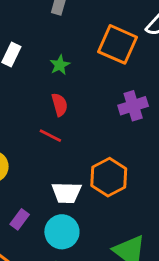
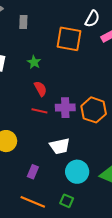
purple cross: (133, 106) -> (65, 108), moved, turned 30
orange hexagon: (109, 177) -> (94, 110), moved
cyan circle: (62, 232) -> (77, 172), moved

